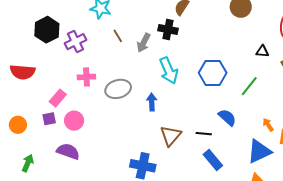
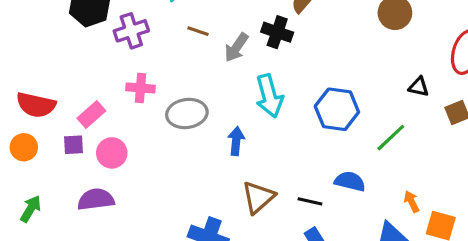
brown line: (118, 36) -> (198, 31), turned -48
red semicircle: (23, 72) -> (36, 105), moved
blue semicircle: (227, 117) -> (350, 181), turned -36
purple semicircle: (68, 151) -> (96, 199), turned -35

